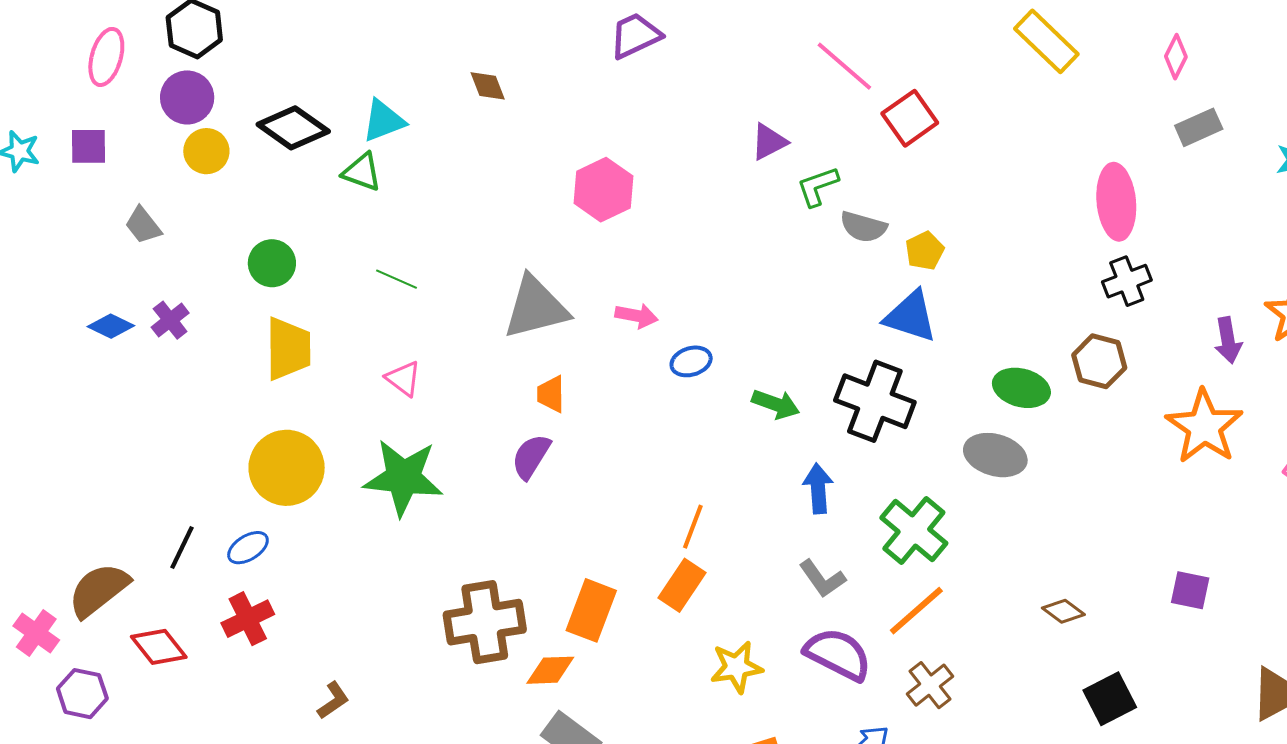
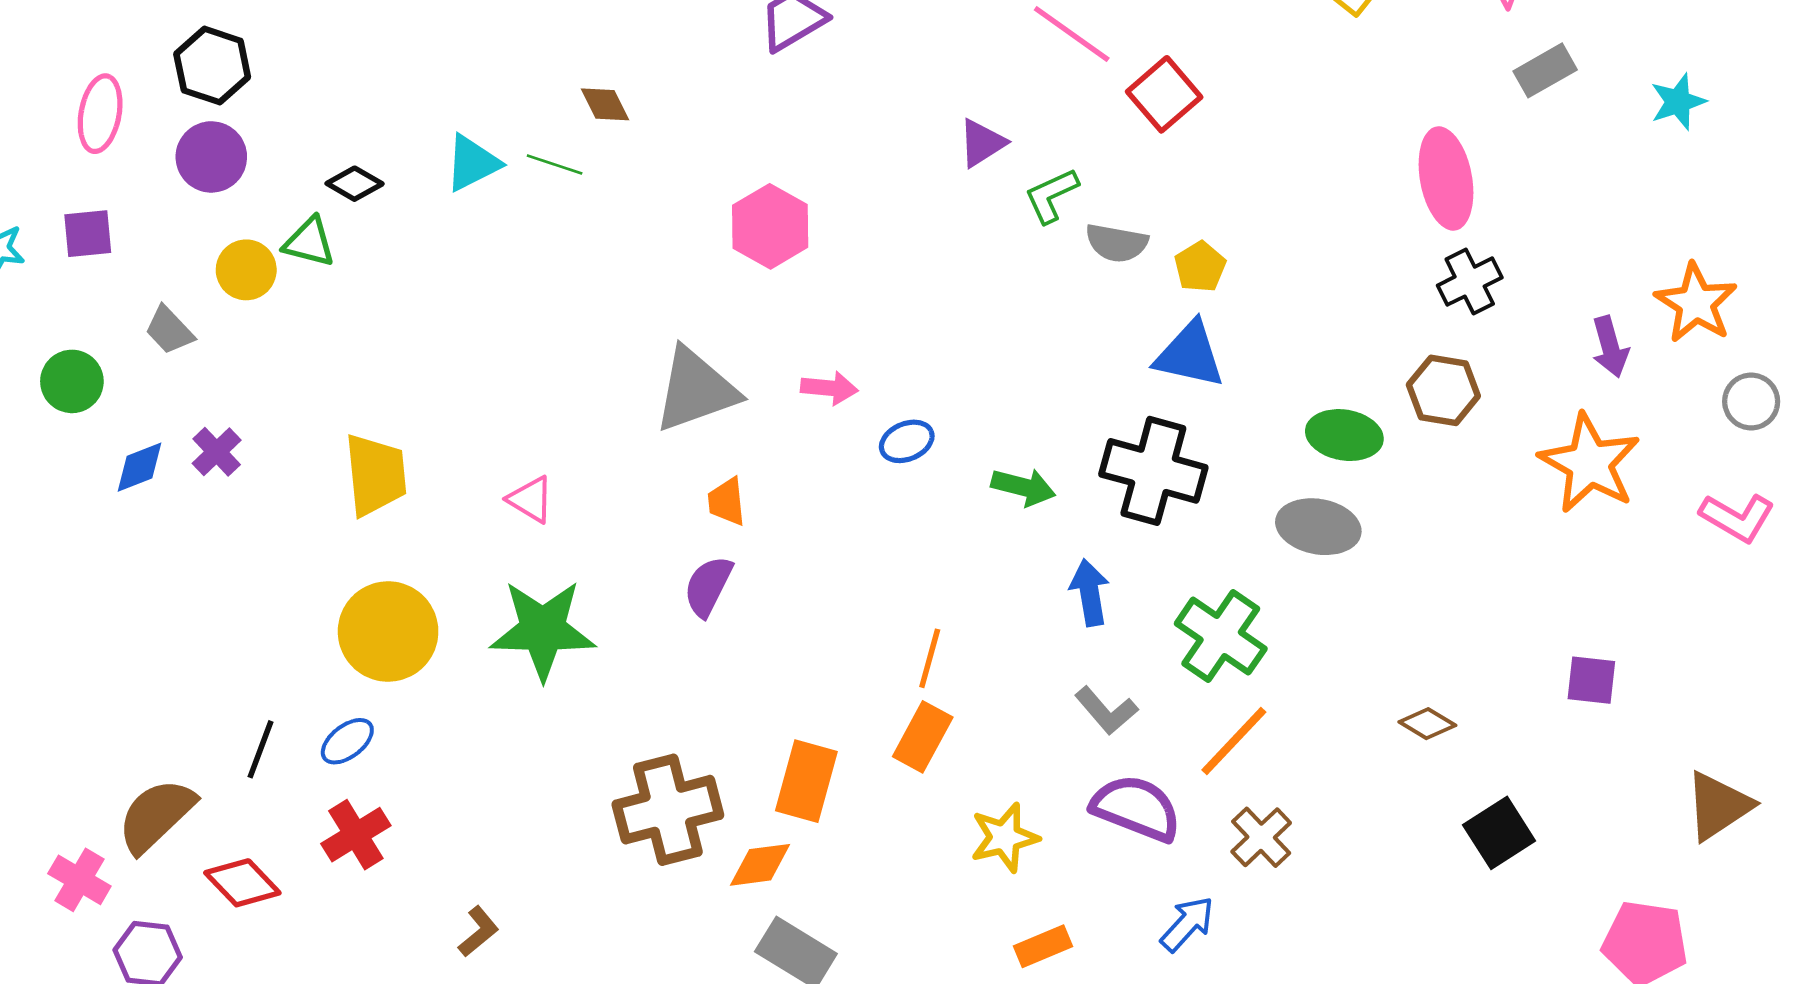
black diamond: (293, 128) -> (355, 184), size x0.6
yellow circle: (206, 151) -> (246, 270), moved
green triangle: (362, 172) -> (309, 242), moved
green circle: (272, 263) -> (72, 381), moved
green line: (397, 279) -> (555, 164), moved
blue diamond: (111, 326) -> (140, 467), turned -42

